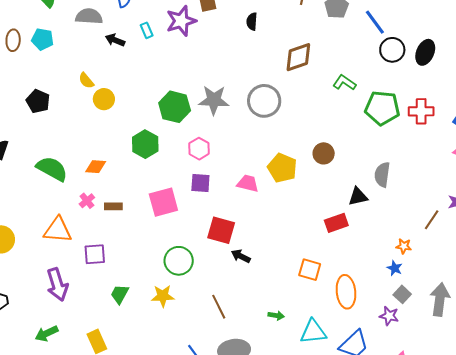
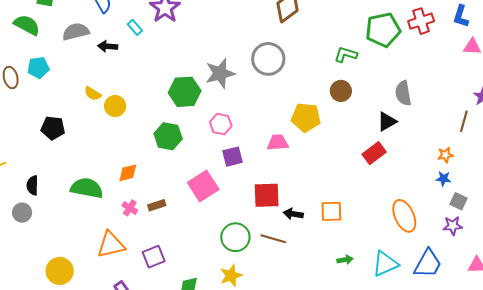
green L-shape: (344, 83) -> (346, 55), moved
orange square: (310, 270) -> (331, 211), moved
brown line: (219, 307) -> (273, 239), moved, turned -30

